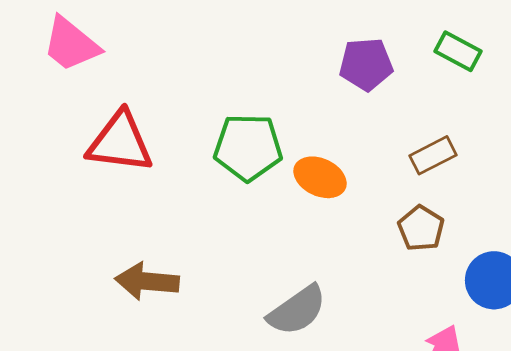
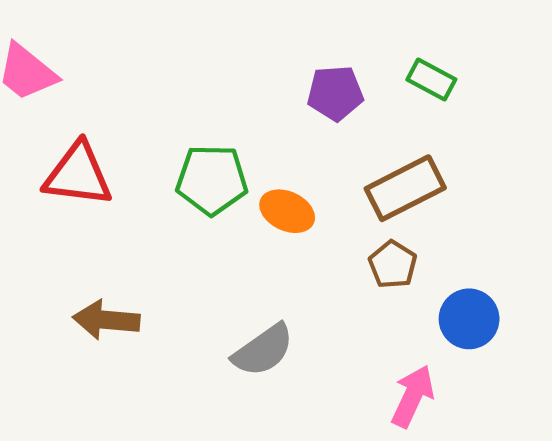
brown rectangle: (433, 155) -> (405, 188), size x1.6

